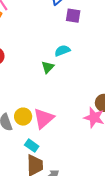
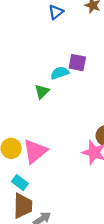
purple square: (73, 16) -> (77, 63), moved

